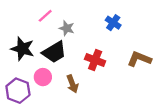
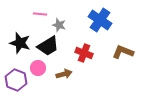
pink line: (45, 16) -> (40, 14), turned 48
blue cross: (113, 23) -> (100, 20), size x1.6
brown arrow: (72, 84) -> (64, 74), turned -84

